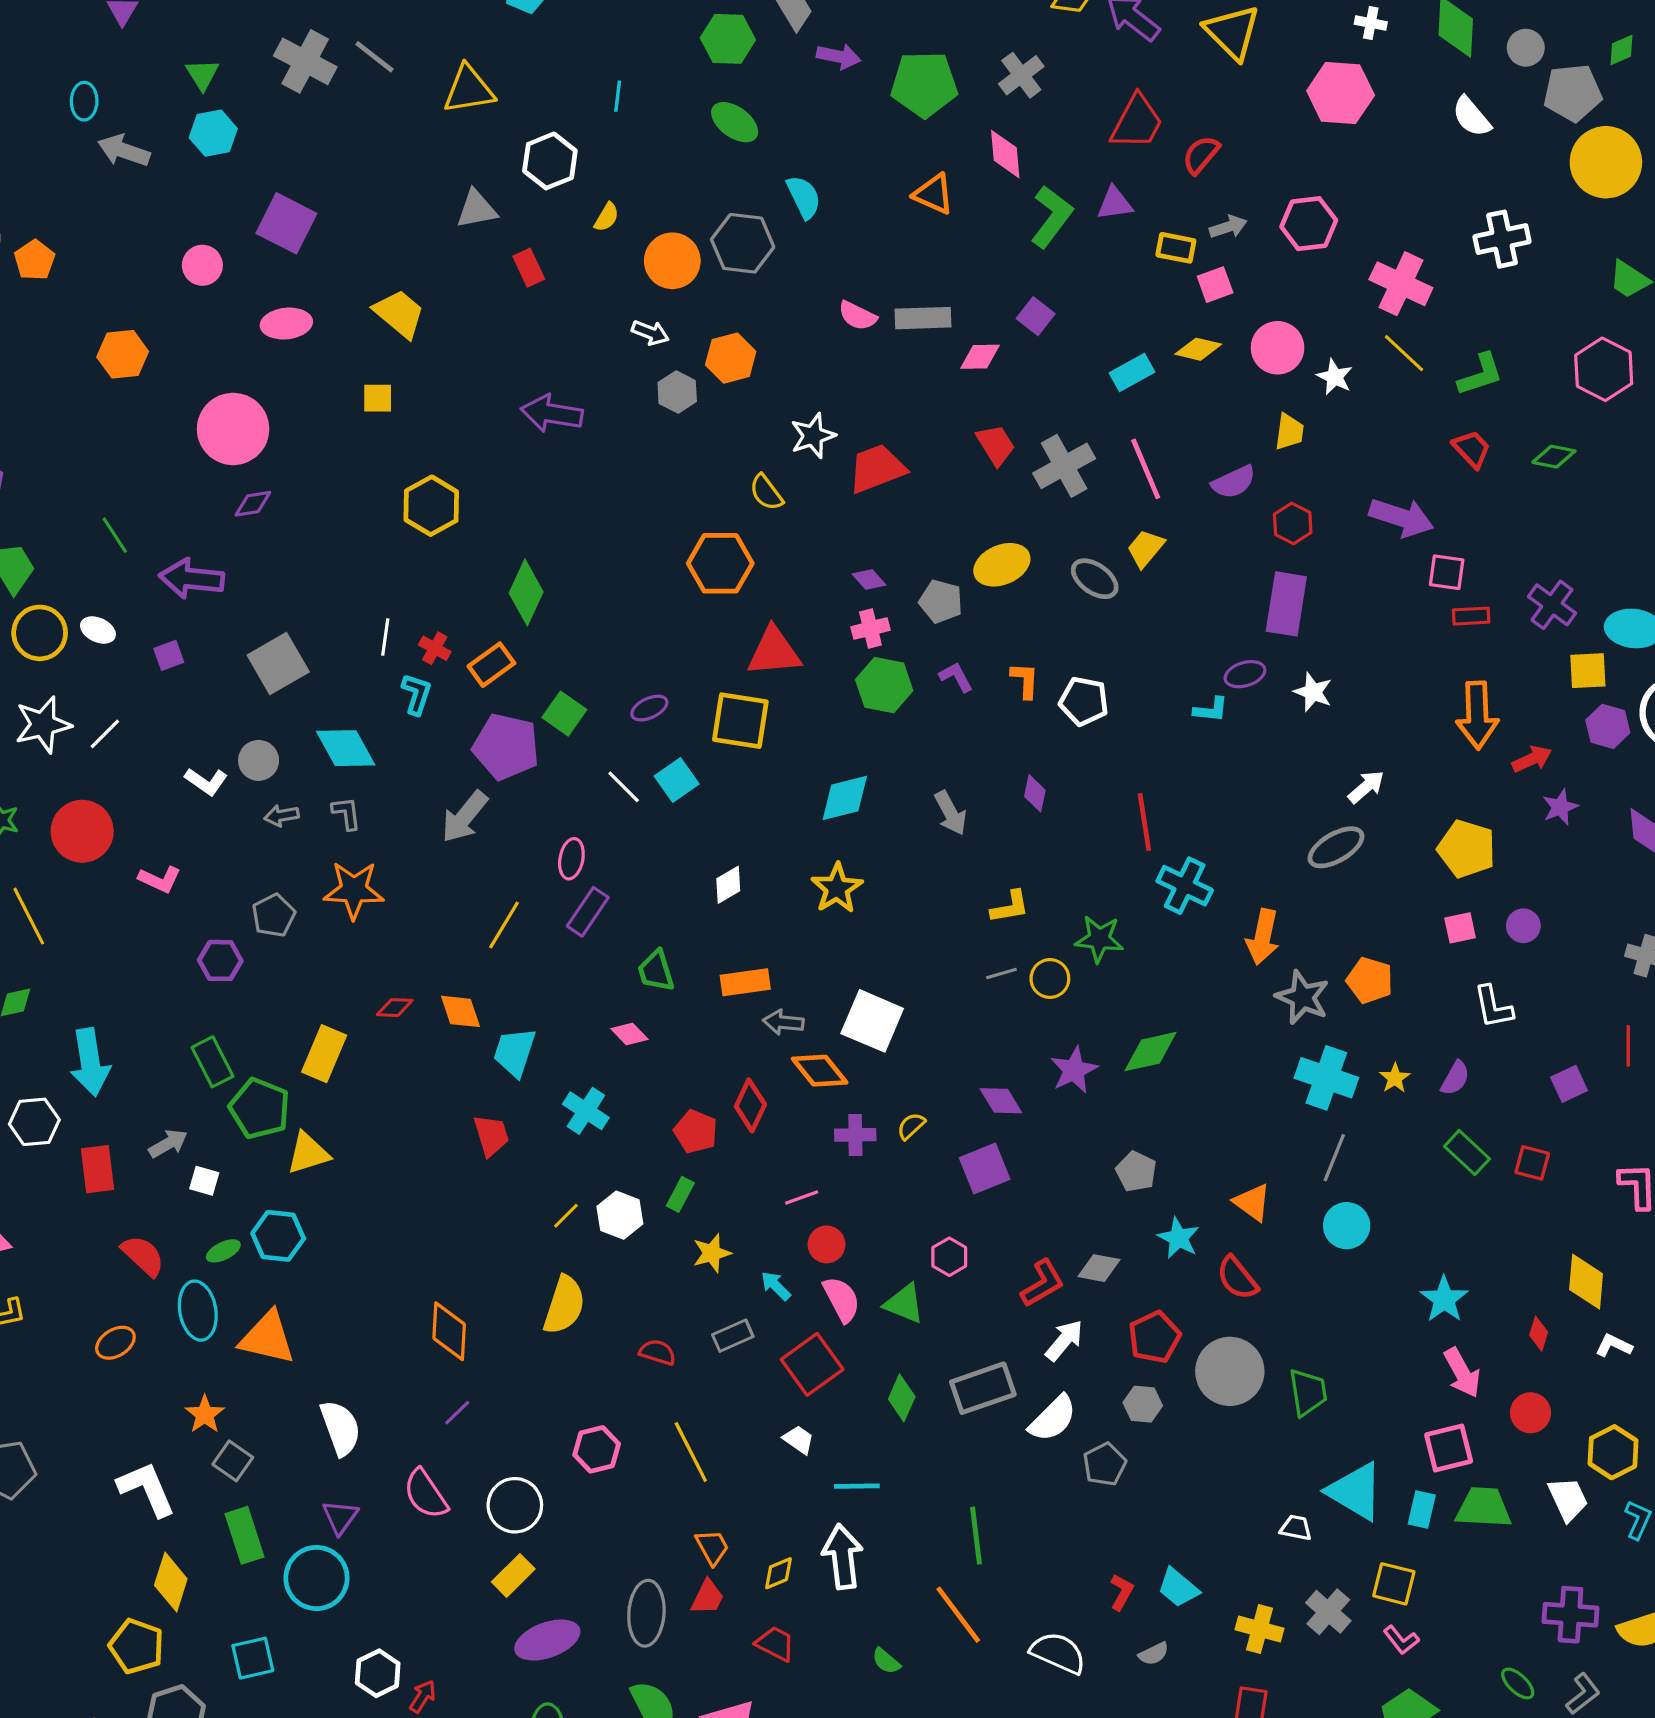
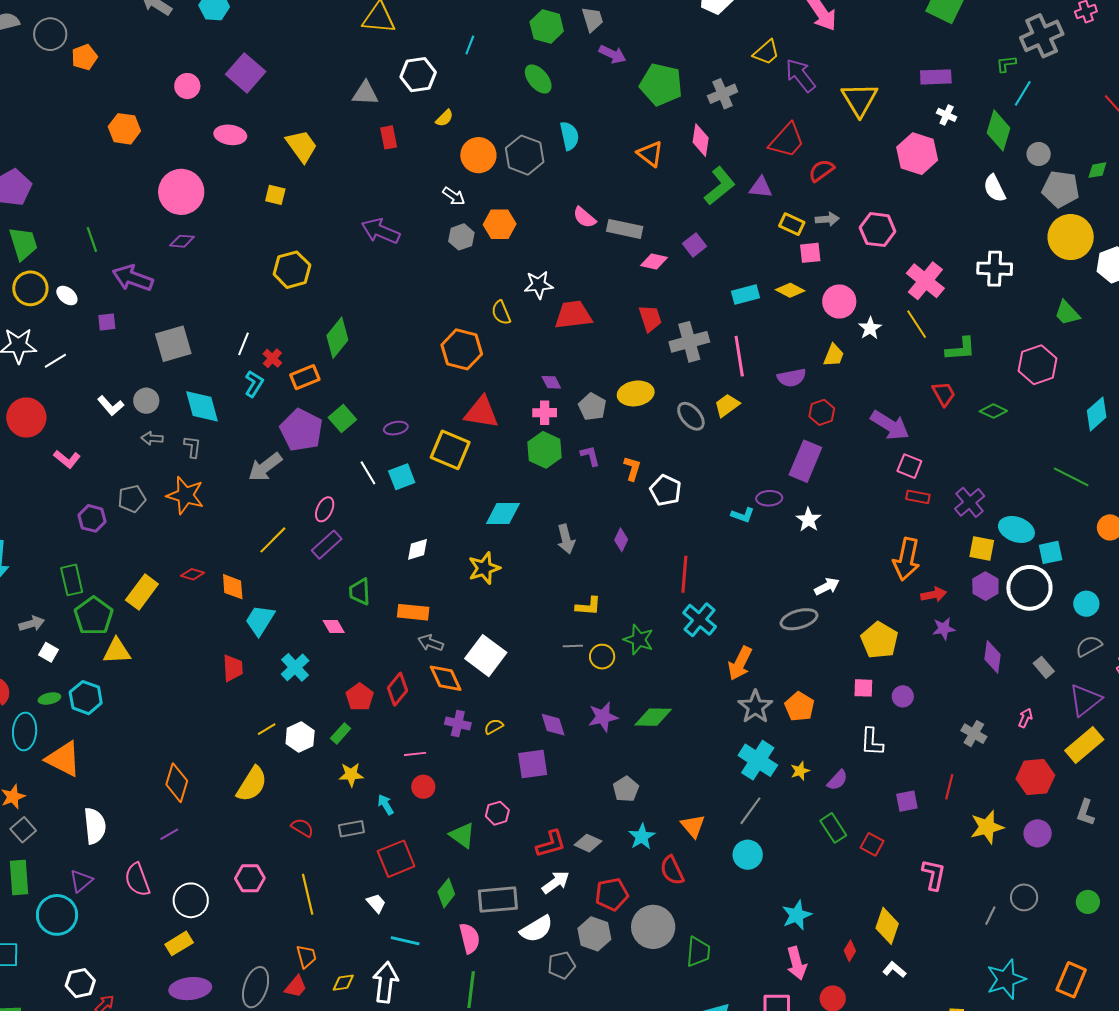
pink semicircle: (842, 1299) -> (470, 938), moved
gray hexagon: (1143, 1404) -> (594, 934), size x1.4

